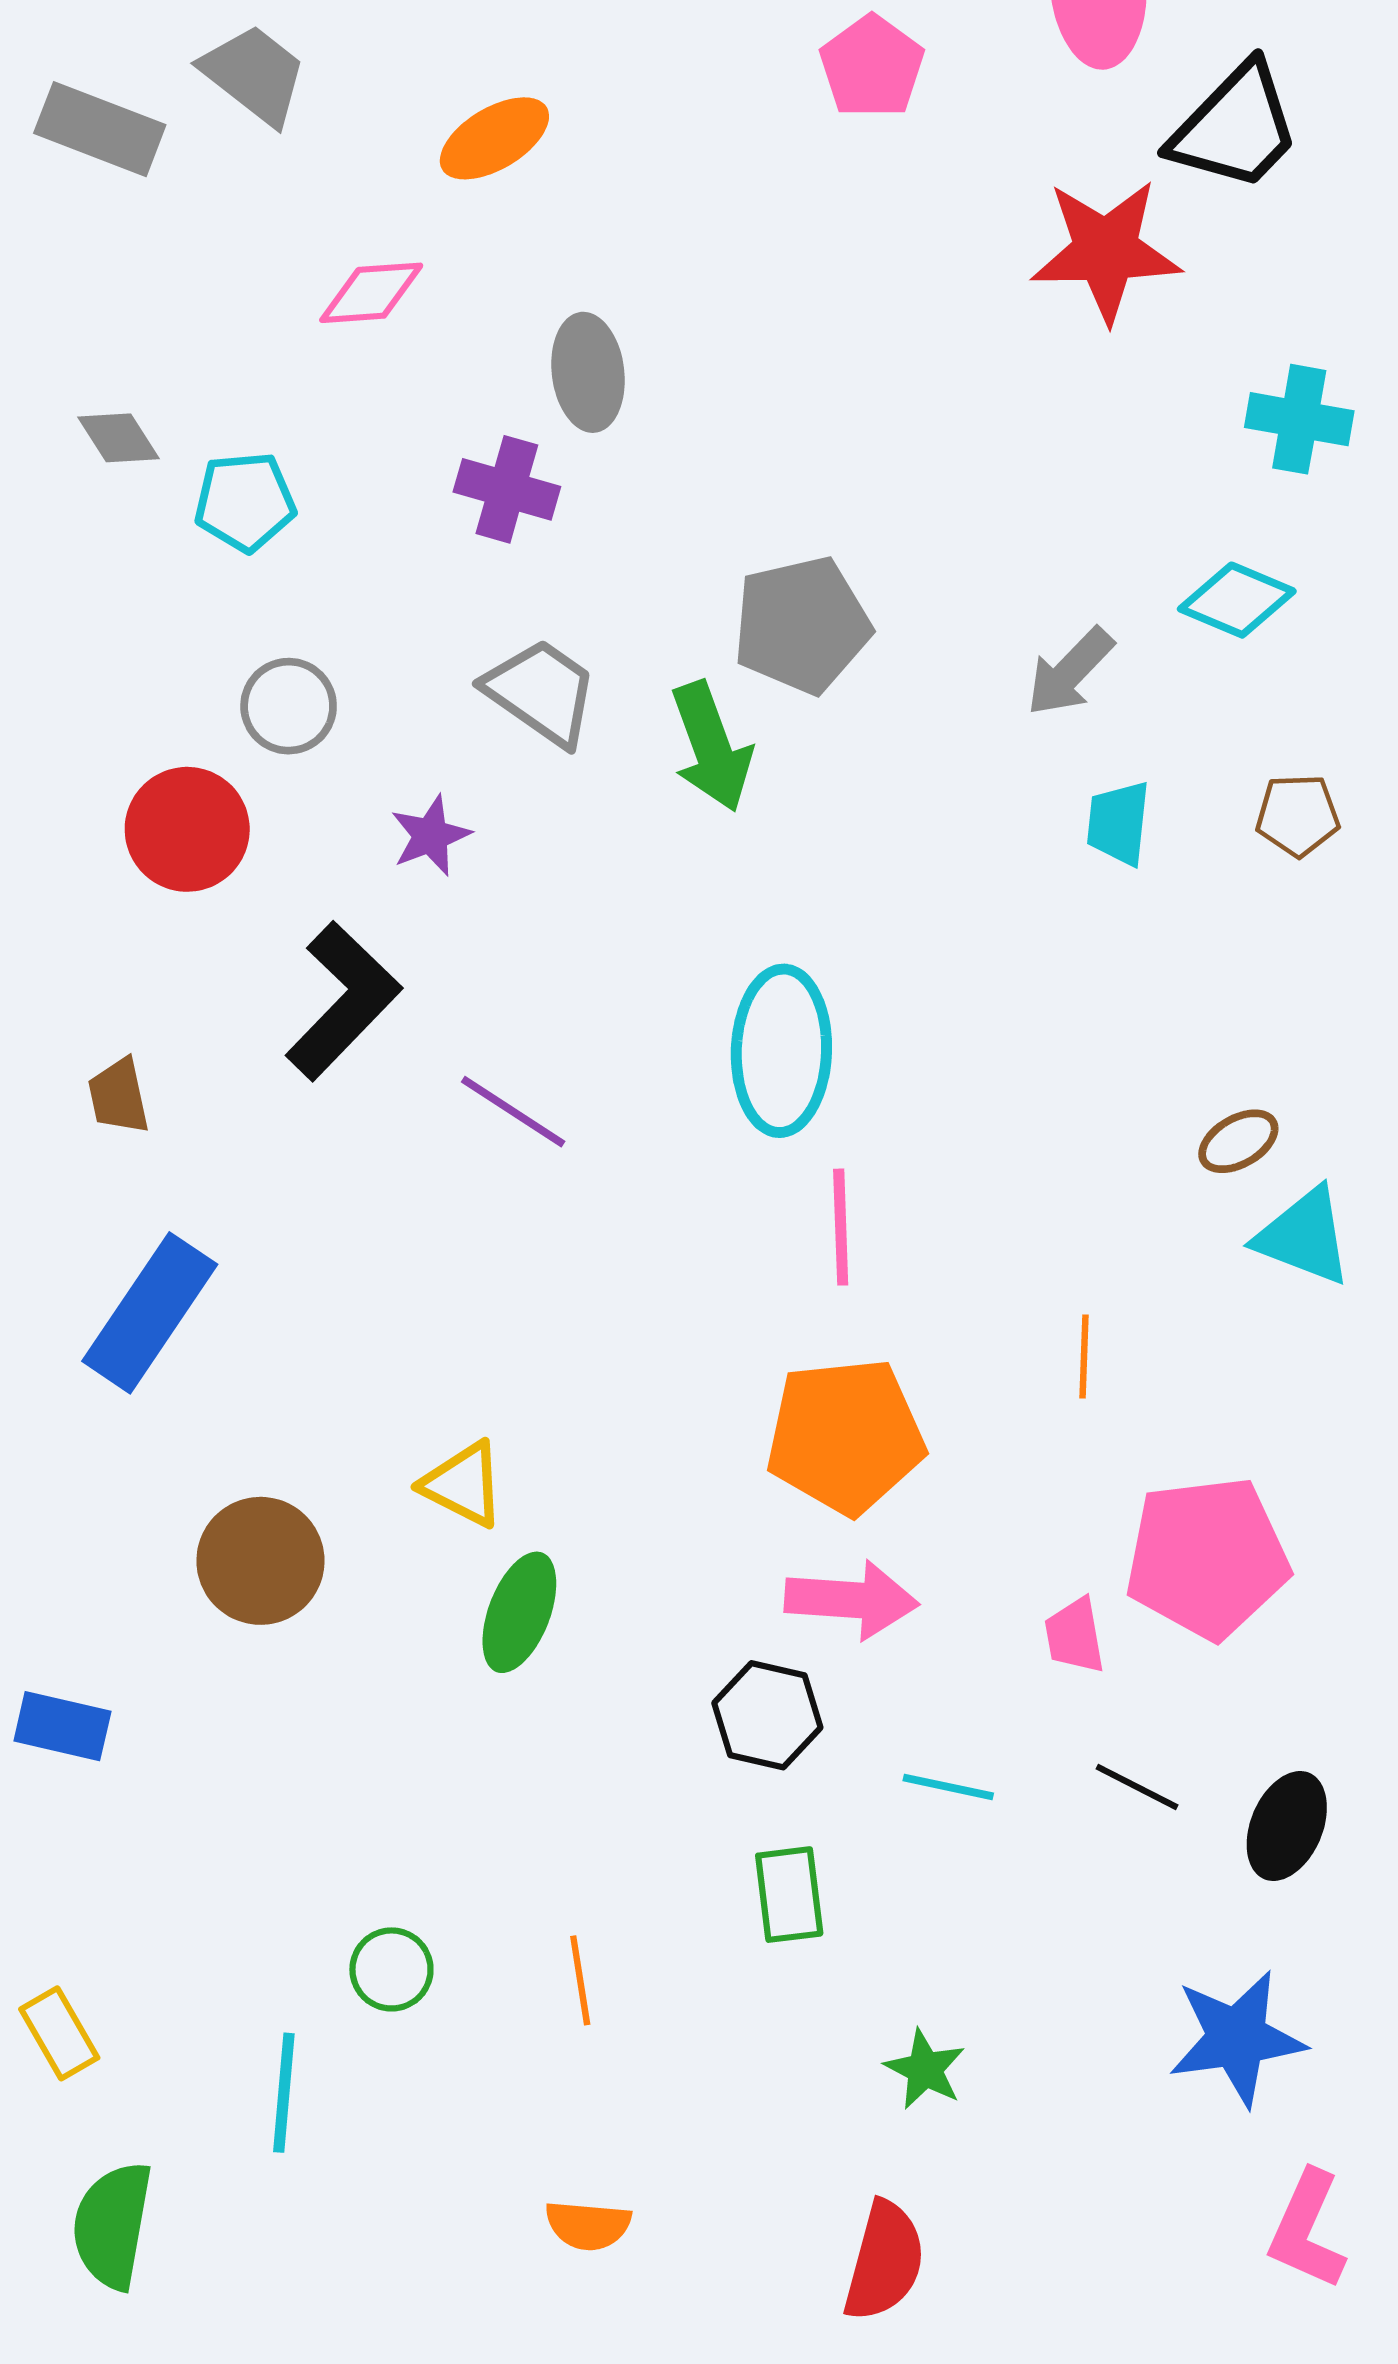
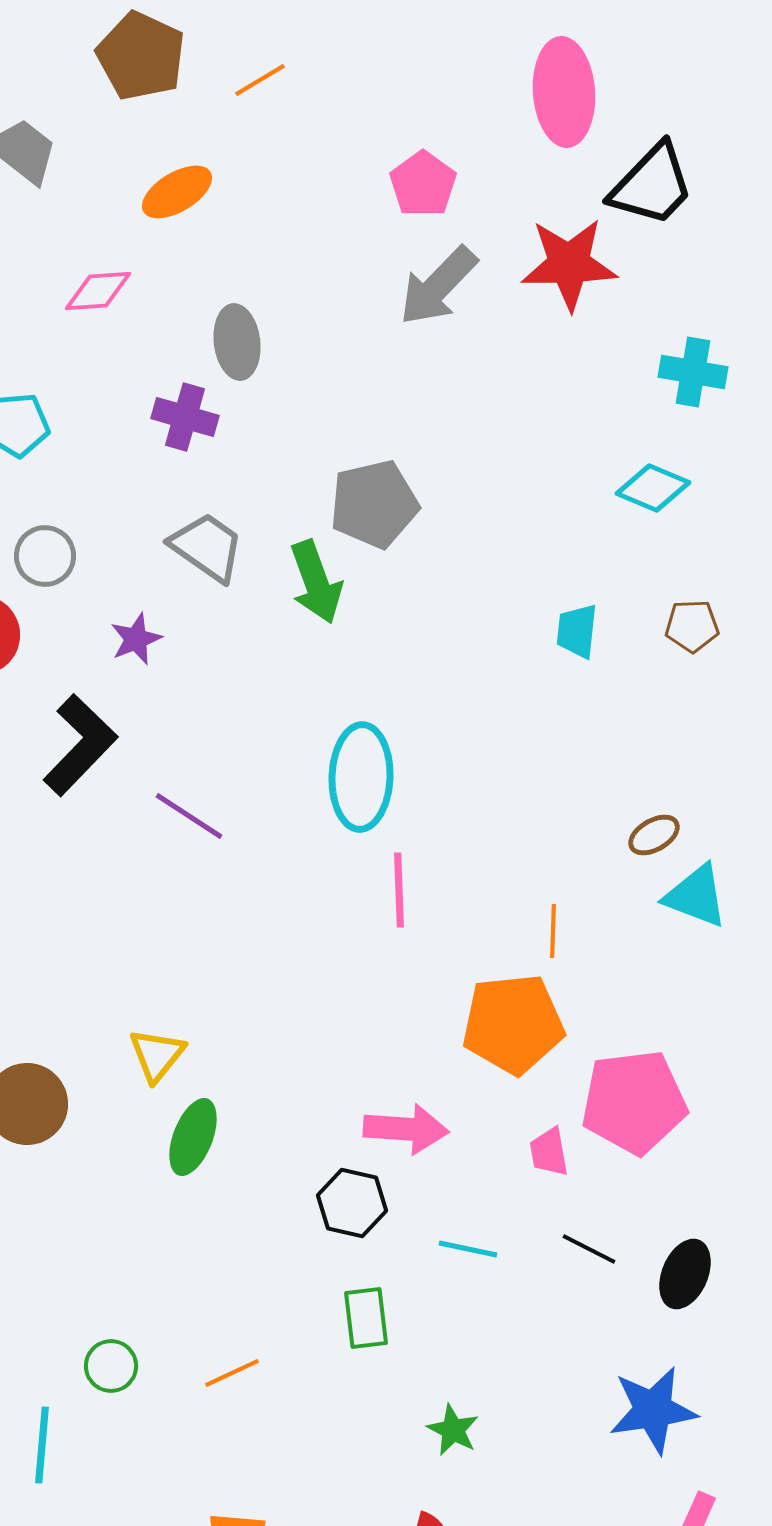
pink pentagon: (872, 67) -> (423, 184), moved
gray arrow: (1070, 672) -> (438, 286), moved, size x1.4
orange line: (1084, 1357) -> (553, 931), moved
orange pentagon: (845, 1436) -> (513, 1024), moved
yellow triangle: (463, 1484) -> (157, 1055), turned 42
orange line: (580, 1980) -> (232, 1373), turned 74

